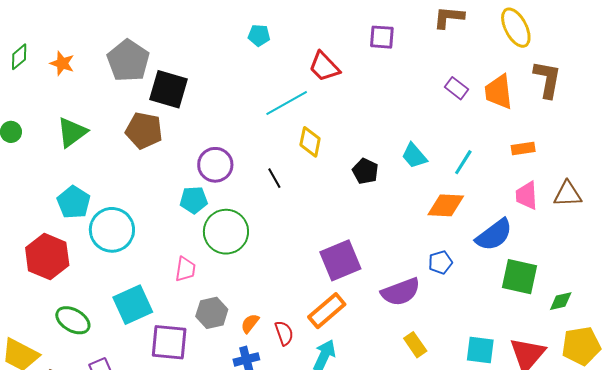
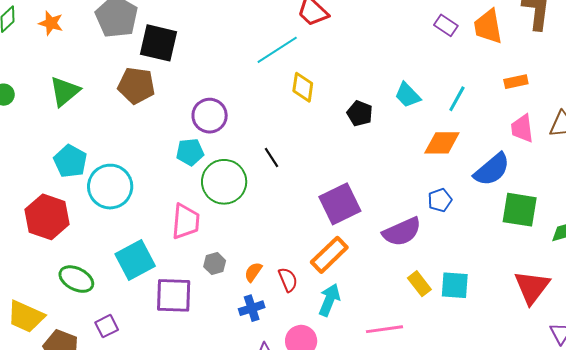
black line: (274, 178) -> (272, 157), moved
pink trapezoid: (185, 269) -> (186, 221), size x1.4
gray hexagon: (212, 313) -> (215, 264), size x0.7
cyan square: (480, 350) -> (455, 285), moved

